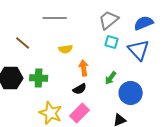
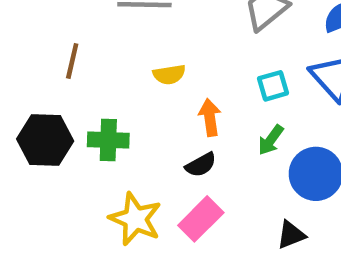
cyan square: (112, 42) -> (273, 86), moved, turned -32
brown line: (23, 43) -> (72, 61), turned 63

